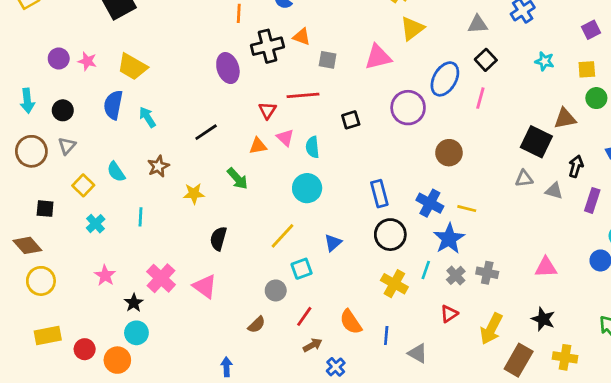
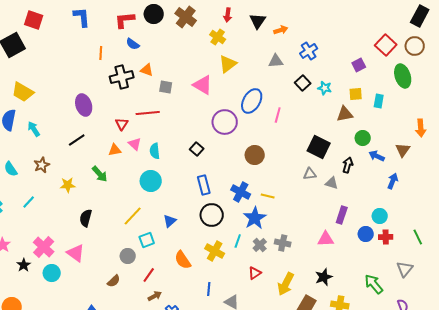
pink triangle: (378, 57) -> (203, 85), turned 45
black square: (486, 60) -> (303, 83), moved
purple ellipse: (228, 68) -> (84, 105), moved
green circle: (596, 98) -> (363, 138), moved
brown triangle: (565, 119) -> (345, 114), moved
black square: (351, 120) -> (197, 149), moved, turned -32
purple rectangle: (592, 200) -> (342, 215), moved
cyan line: (141, 217) -> (29, 202), turned 40
black star: (543, 319) -> (324, 277), turned 30
orange semicircle: (351, 322) -> (183, 260), moved
cyan circle: (136, 333) -> (52, 273), moved

